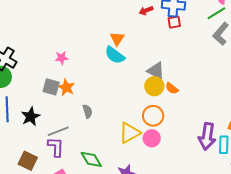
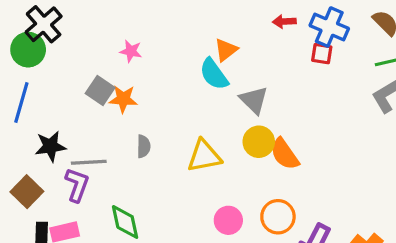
gray triangle: (156, 71) -> (254, 100), moved
orange star: (66, 87) -> (123, 99), turned 30
orange semicircle: (172, 88) -> (285, 154), size x1.5
orange circle: (153, 116) -> (278, 217), moved
black star: (31, 117) -> (50, 146), moved
yellow triangle: (130, 133) -> (204, 156), moved

